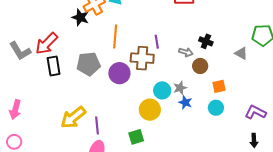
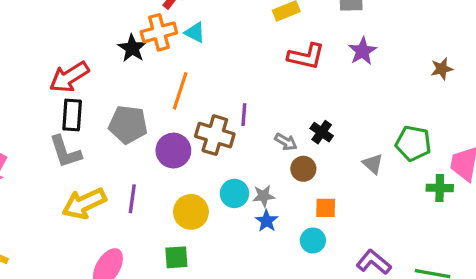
gray L-shape: (20, 51) -> (65, 152), moved
yellow circle: (150, 110) -> (191, 212), moved
purple line: (97, 125) -> (132, 199), moved

